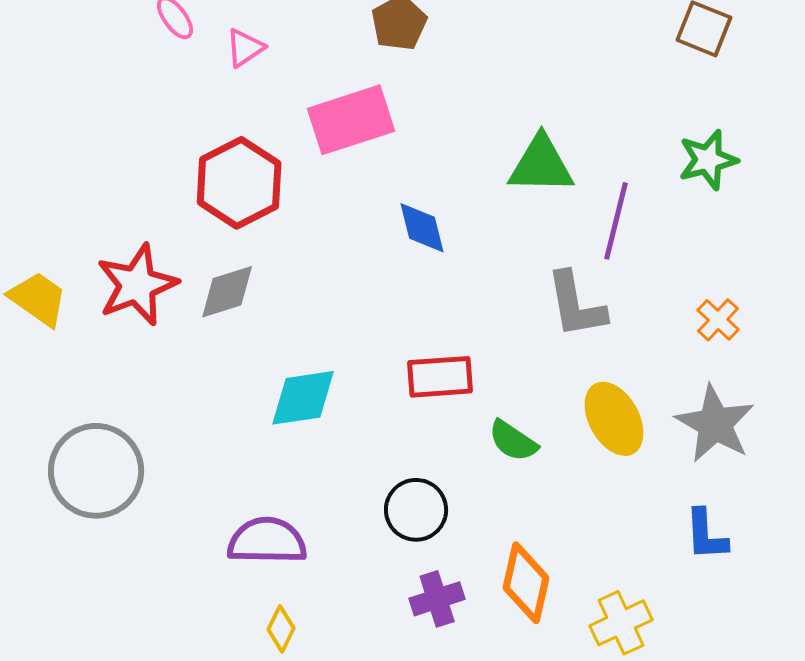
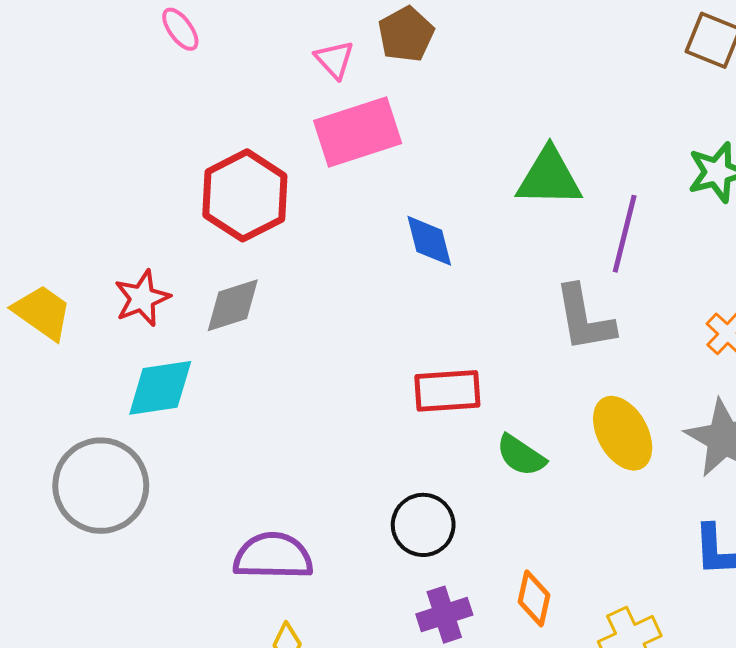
pink triangle: (245, 48) -> (334, 59), moved, turned -39
red star: (137, 285) -> (142, 298), size x0.7
cyan diamond: (303, 398) -> (160, 388), moved
orange diamond: (526, 583) -> (534, 598), size x0.7

